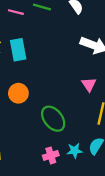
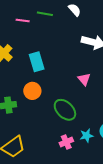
cyan rectangle: (18, 50) -> (37, 62), moved
pink triangle: (89, 84) -> (84, 79), moved

